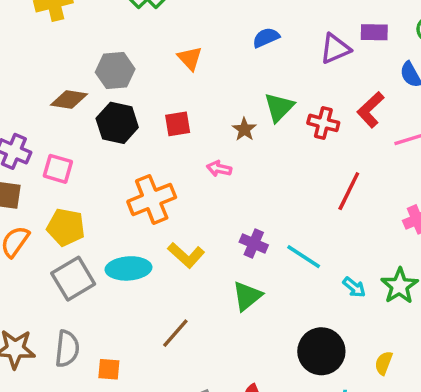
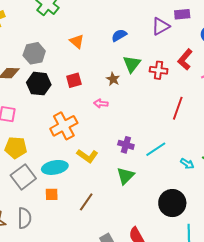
blue semicircle: (266, 38) -> (119, 35), moved
cyan line: (304, 257) -> (156, 149), turned -60
orange square: (109, 369) -> (52, 194), moved

